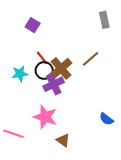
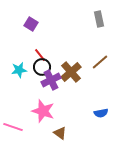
brown line: (91, 59) -> (100, 62), moved
brown cross: (61, 68) -> (71, 72), moved
blue semicircle: (106, 119) -> (101, 113), turned -48

